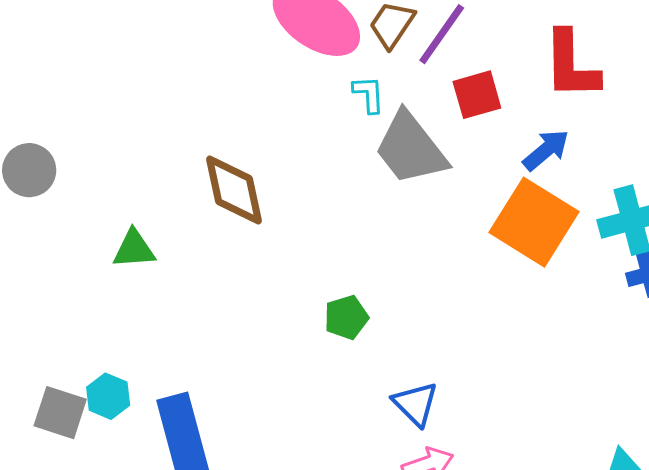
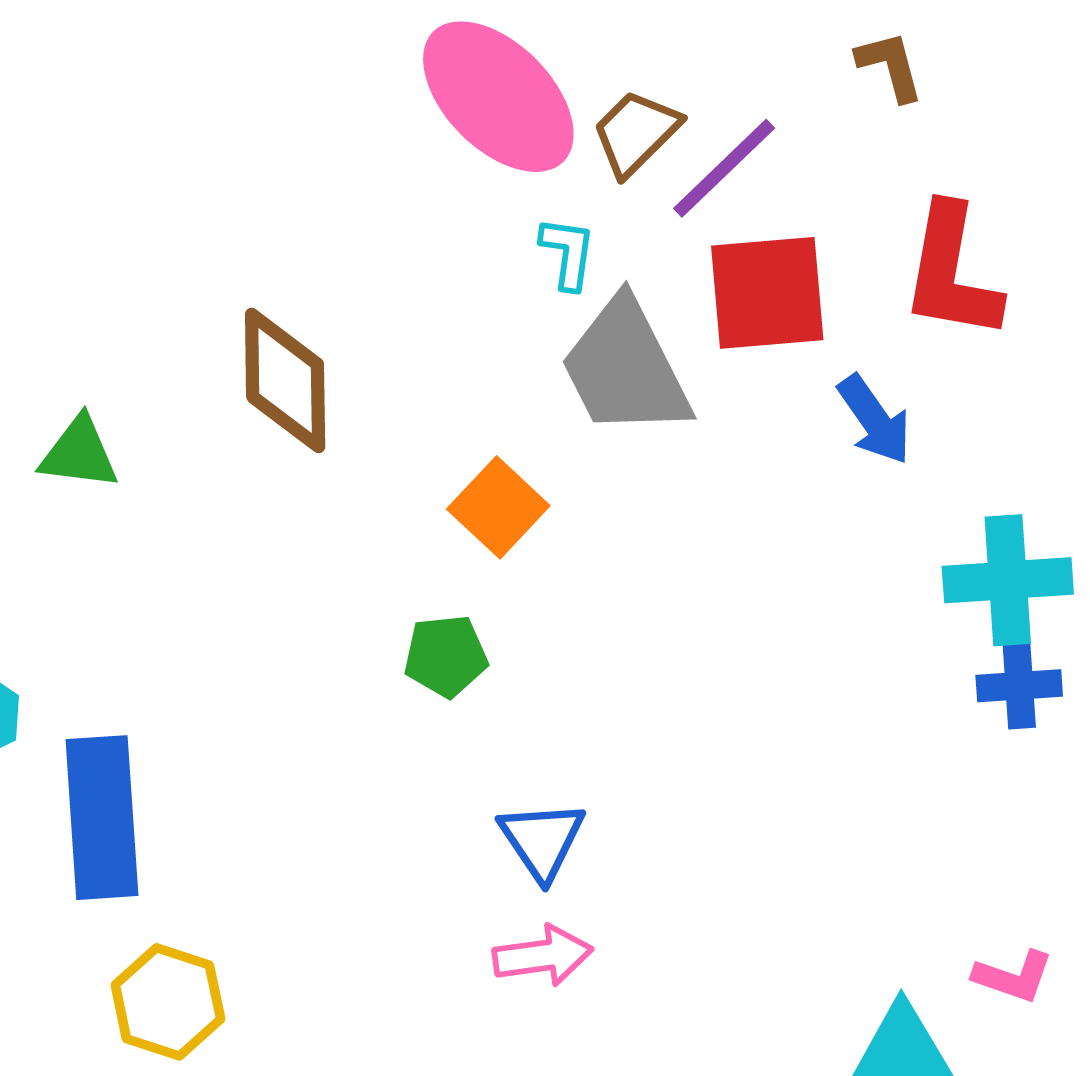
red square: (477, 95) -> (767, 293), size x1.4
blue arrow: (546, 150) -> (874, 420), turned 84
orange square: (534, 222) -> (498, 507), moved, size x0.6

